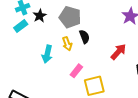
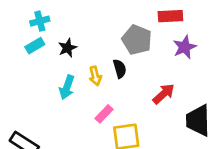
black star: (40, 16) -> (68, 48), moved
gray pentagon: (70, 17) -> (137, 40), moved

